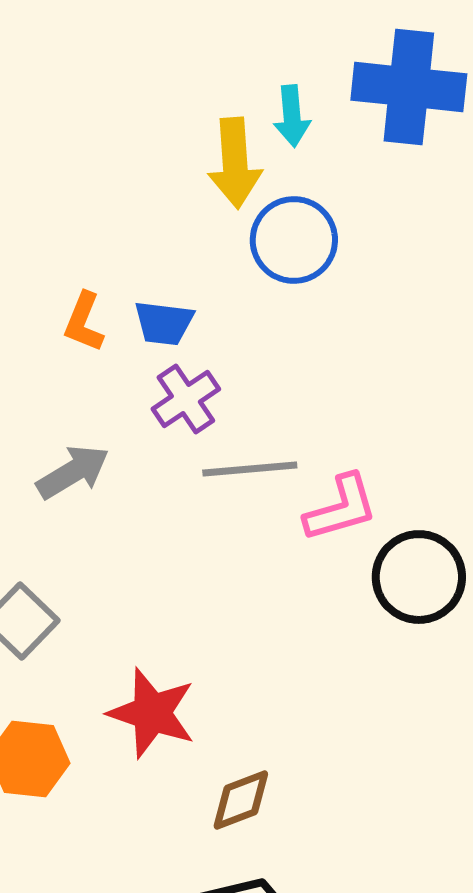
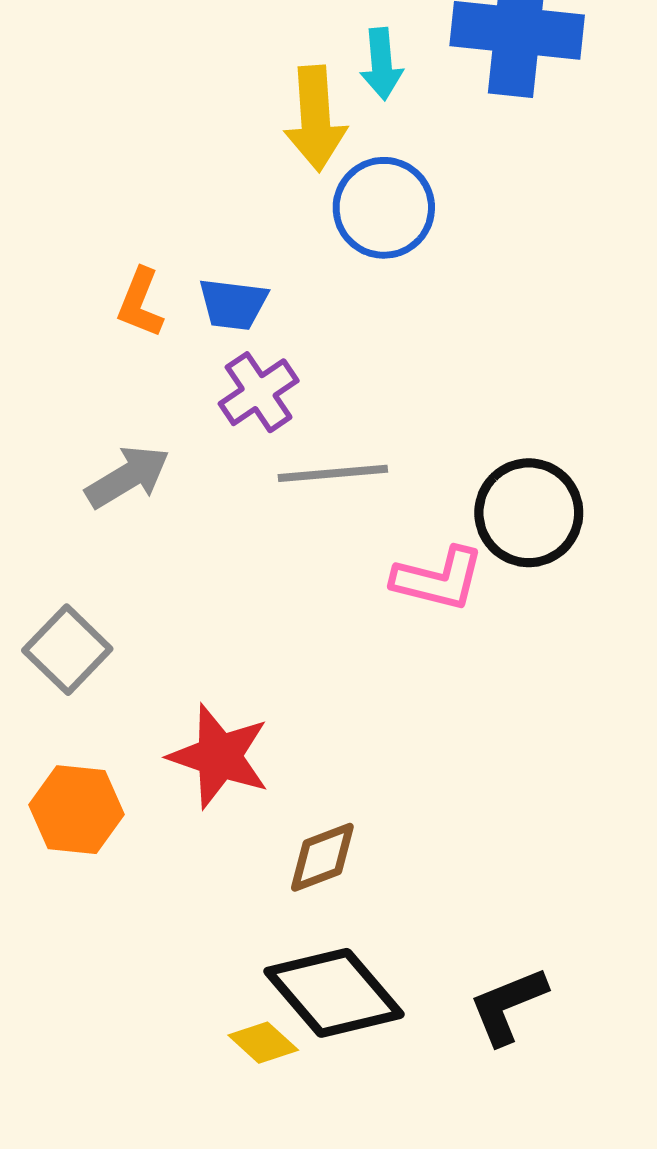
pink L-shape: (341, 508) -> (438, 579), moved, turned 30
black circle: (419, 577) -> (529, 513), moved

